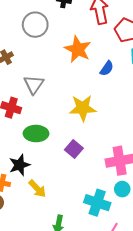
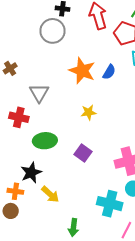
gray circle: (35, 25) -> (52, 31), moved
orange star: (78, 49) -> (82, 71), moved
yellow star: (83, 108) -> (89, 112), size x0.6

